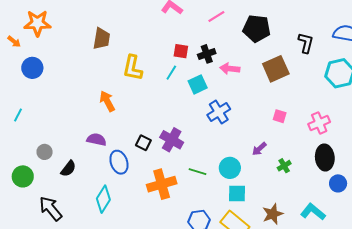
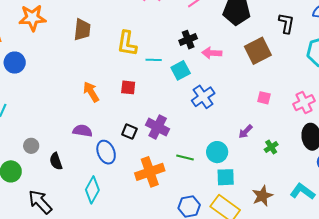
orange star: (37, 23) -> (32, 18), moved
red square: (181, 51) -> (128, 87), moved
yellow L-shape: (133, 68) -> (127, 43), moved
cyan line: (171, 73) -> (154, 60), turned 63
black semicircle: (68, 169) -> (56, 161), turned 126

